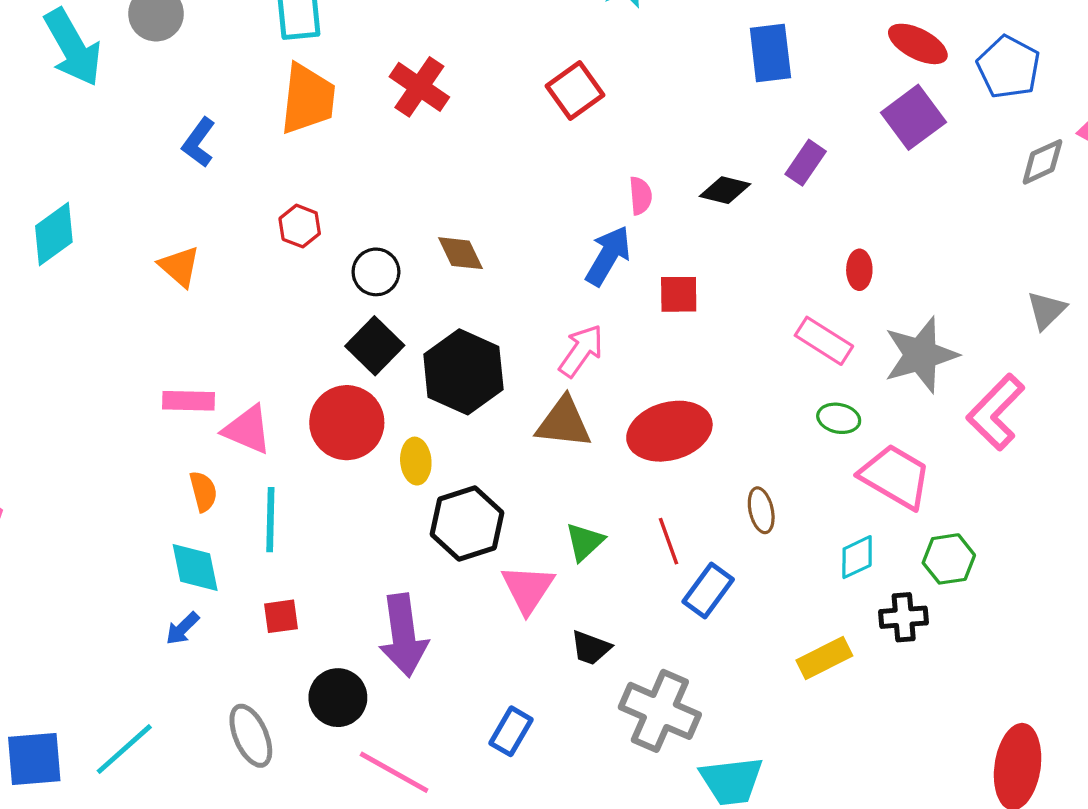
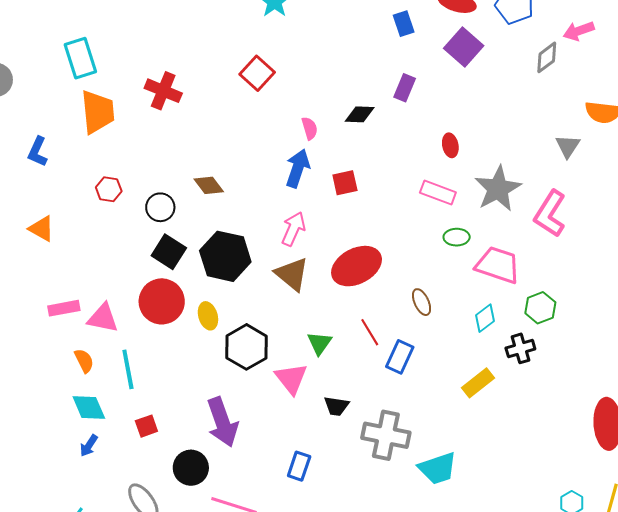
blue rectangle: (770, 53) -> (404, 24), moved, size x0.7
brown triangle: (564, 423) -> (292, 274), turned 45

